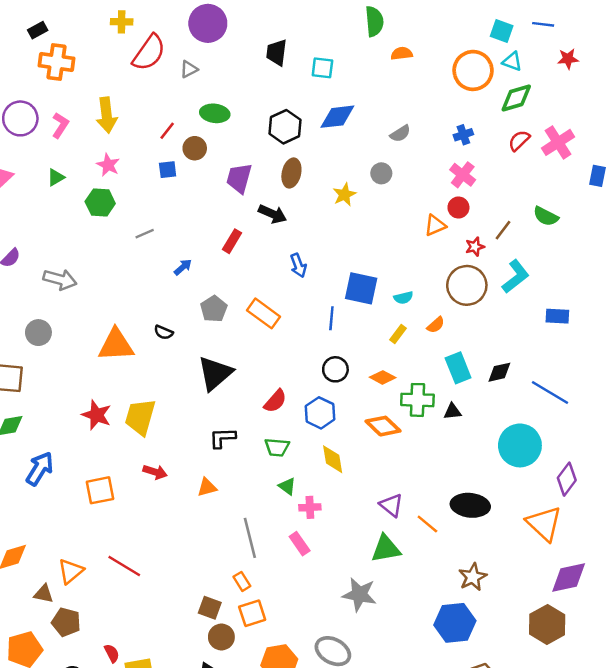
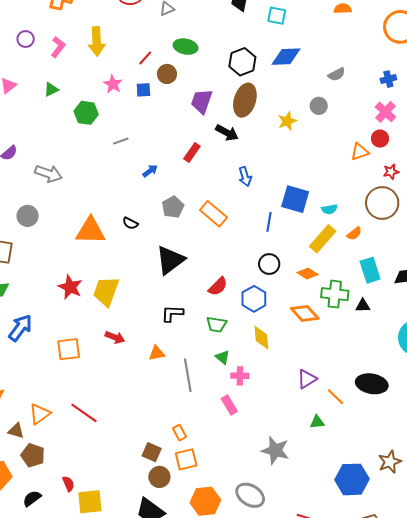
purple circle: (20, 118) -> (26, 39), size x0.6
pink star: (108, 165) -> (113, 84), moved
brown ellipse: (291, 173) -> (245, 100), size x1.4
yellow rectangle: (398, 334) -> (323, 239), size x1.8
purple triangle: (391, 505) -> (307, 379), turned 45
gray line: (250, 538) -> (188, 375), moved
green triangle: (386, 549) -> (317, 422), moved, size x0.6
brown star: (473, 577) -> (390, 462), moved

